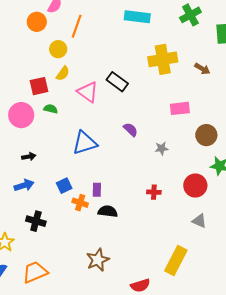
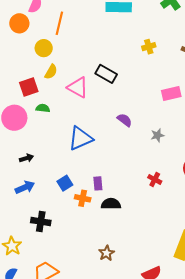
yellow cross: (163, 59) -> (149, 47), size x0.5
red cross: (154, 192) -> (155, 179), turned 32
brown star: (98, 260) -> (107, 253), size x0.7

